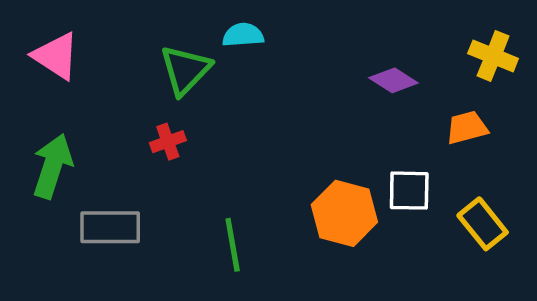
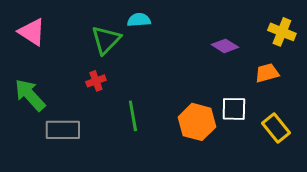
green arrow: (52, 166) -> (30, 95), turned -60
green line: (233, 245) -> (133, 116), moved

